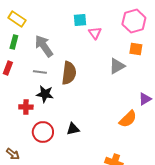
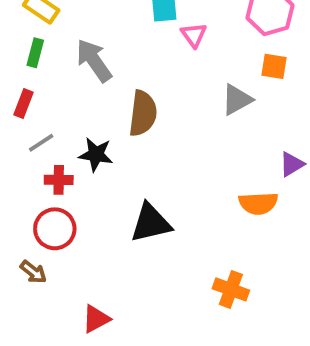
gray line: (40, 72) -> (41, 143), moved, turned -40
orange semicircle: (128, 119) -> (258, 203), turned 42
black triangle: (73, 129) -> (151, 223), size x1.6
red circle: (43, 132) -> (55, 229), moved

